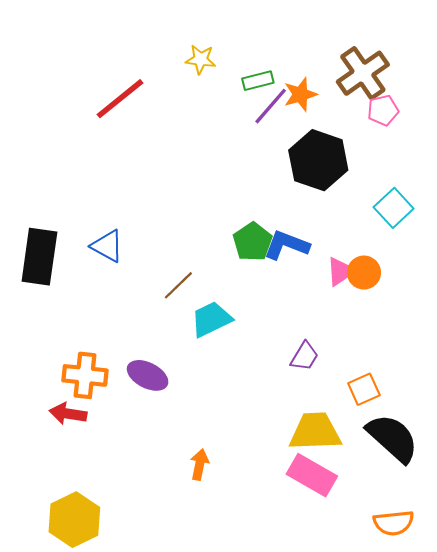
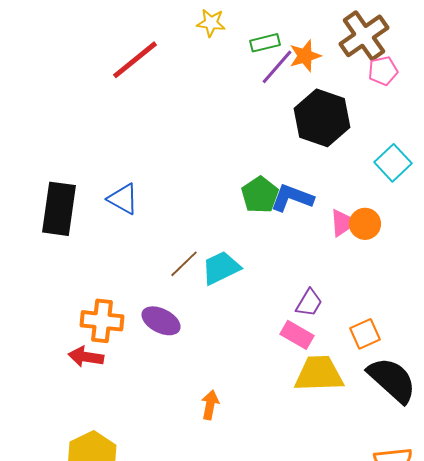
brown line: (178, 285) -> (184, 264), moved
pink rectangle: (312, 475) -> (297, 335), moved, size x0.7

